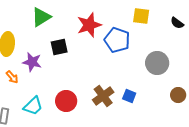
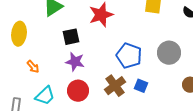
blue pentagon: (117, 40) -> (129, 56), moved
purple star: (32, 62) -> (75, 62), moved
orange arrow: (12, 77) -> (33, 67), moved

